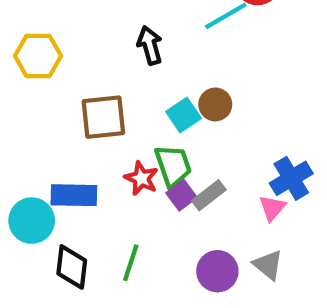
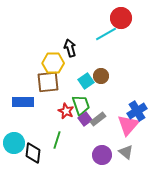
yellow hexagon: (38, 56) -> (53, 63), moved
blue rectangle: (74, 195) -> (23, 102), moved
pink triangle: (272, 208) -> (128, 125), size x1.6
cyan circle: (32, 221) -> (14, 143), moved
green line: (131, 263) -> (57, 140), moved

